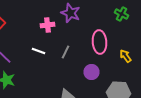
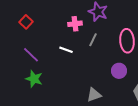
gray line: (66, 52) -> (93, 40), moved

